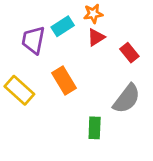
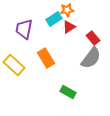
cyan rectangle: (63, 26) -> (54, 19), moved
gray semicircle: (127, 99) -> (91, 58), moved
green rectangle: (95, 128) -> (68, 92), turned -63

